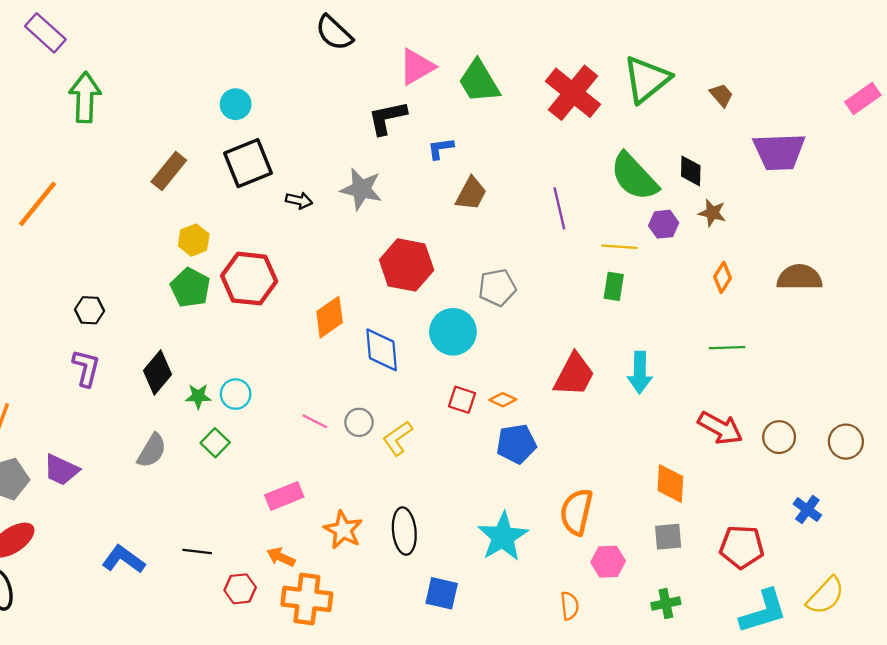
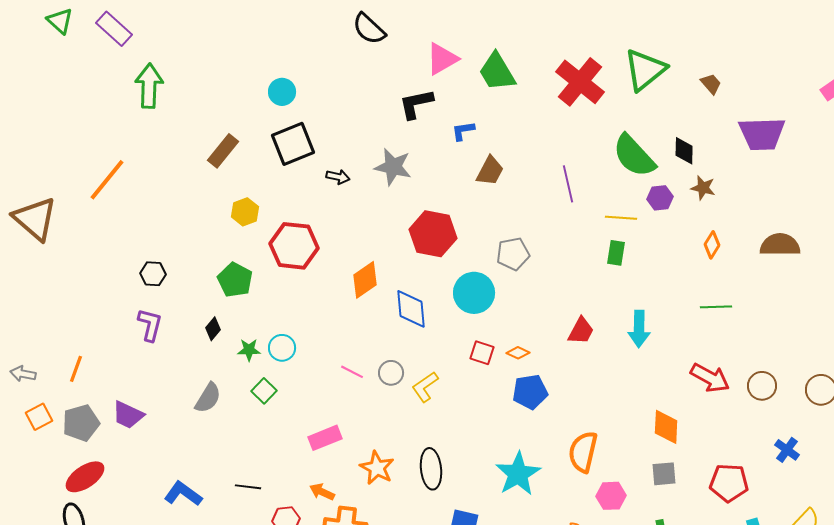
green pentagon: (190, 288) -> (235, 280), moved
black diamond: (157, 373) -> (213, 329), size x0.6
red trapezoid: (574, 375) -> (581, 331), size x0.7

